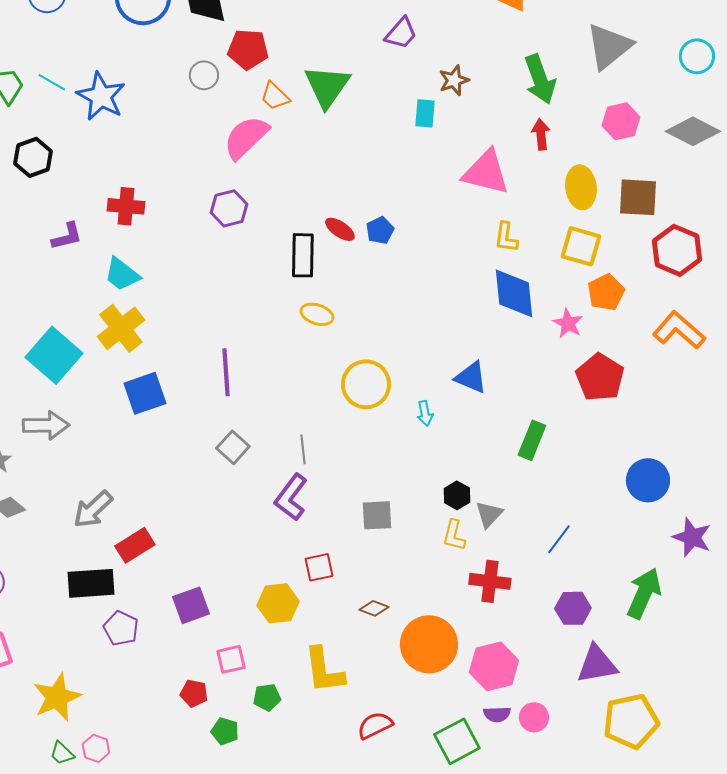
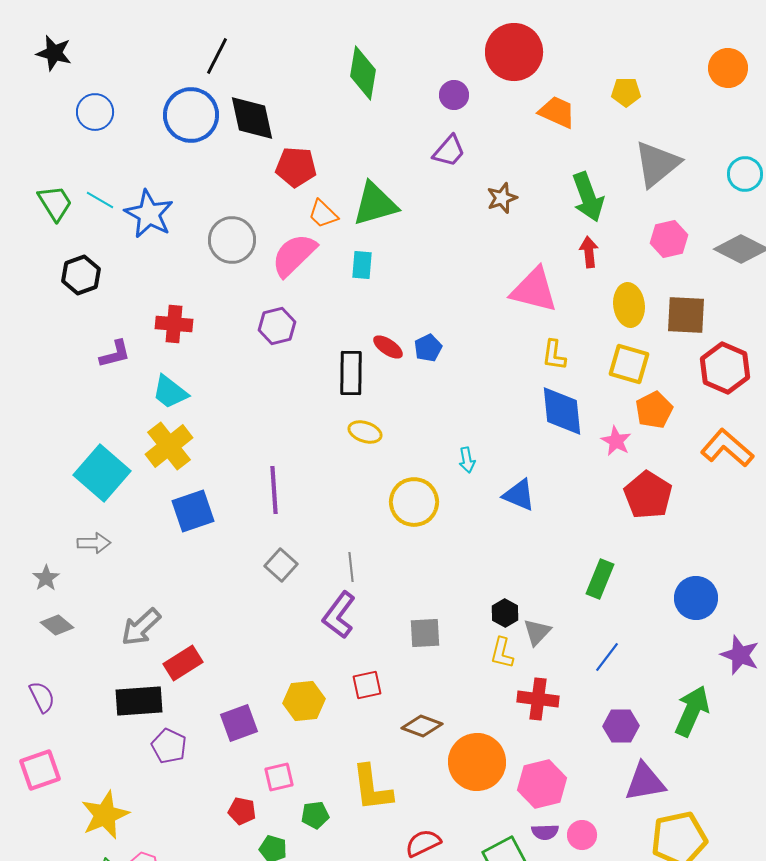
gray circle: (204, 75) -> (232, 240), moved, size x1.6
green triangle: (327, 86) -> (375, 204), turned 39
cyan rectangle: (425, 113) -> (362, 265), moved
cyan arrow: (425, 413) -> (467, 460), moved
gray arrow: (46, 425) -> (94, 543), size x0.7
green rectangle: (532, 440) -> (600, 579), moved
yellow hexagon: (278, 603) -> (304, 701), moved
brown diamond: (374, 608) -> (422, 726), size x1.4

